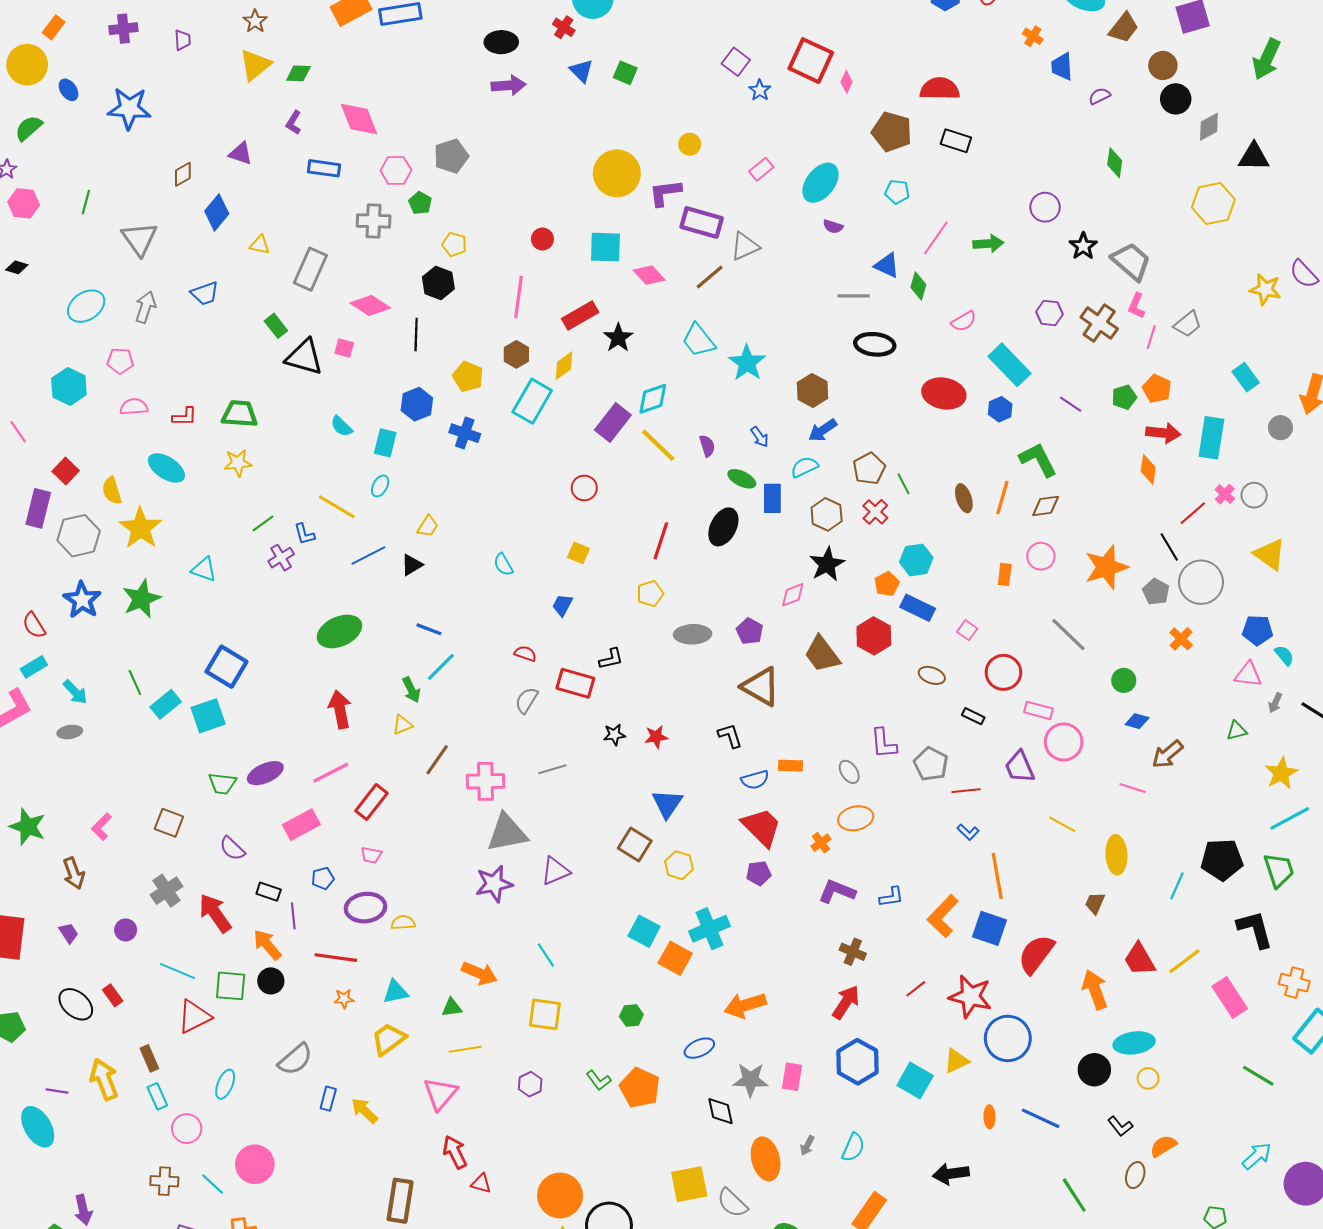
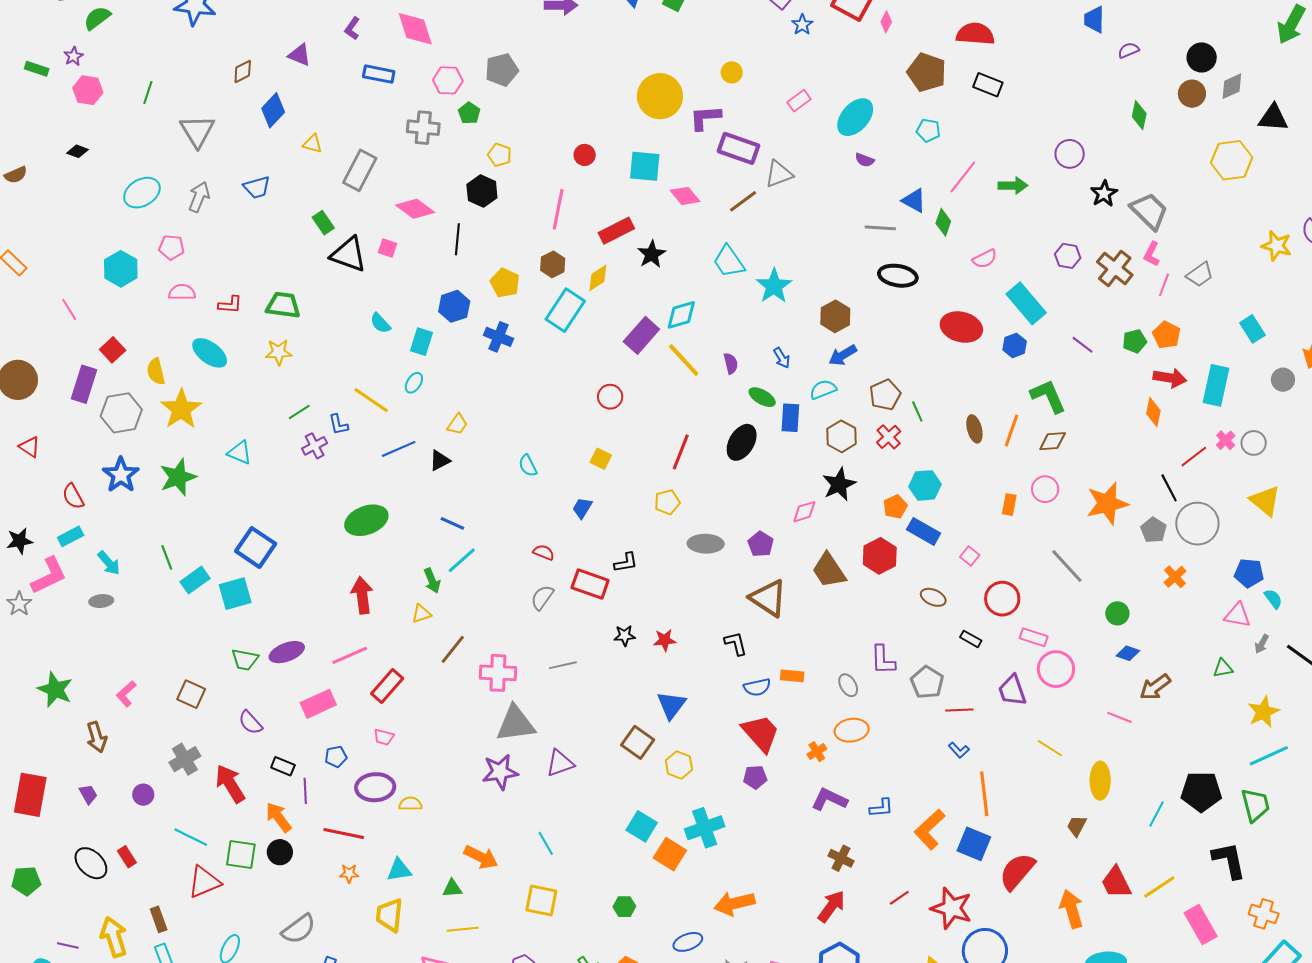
brown circle: (1163, 65) -> (1192, 94), moved
yellow trapezoid: (388, 1039) -> (390, 915), turned -51

